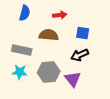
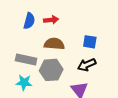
red arrow: (60, 15) -> (51, 20), moved
gray hexagon: (49, 72) -> (51, 70), moved

